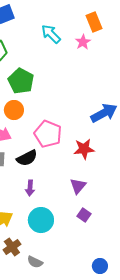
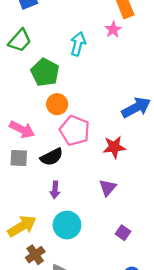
cyan arrow: (51, 34) -> (78, 44), moved, turned 60
orange circle: (14, 110) -> (57, 104), moved
purple square: (84, 215) -> (123, 233), moved

